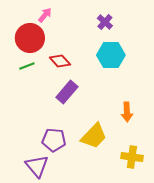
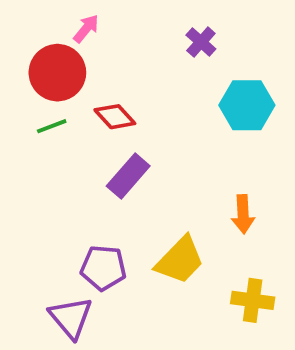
cyan hexagon: (111, 55) -> (247, 105), moved

